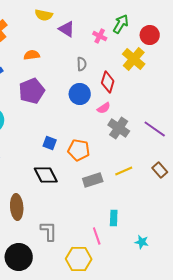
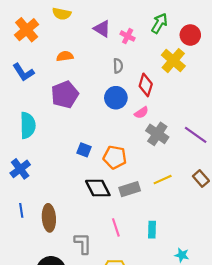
yellow semicircle: (44, 15) -> (62, 14), moved
pink cross: (100, 36) -> (128, 36), moved
black diamond: (46, 175) -> (98, 188), moved
pink line: (97, 236) -> (116, 227), moved

